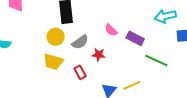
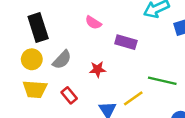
pink semicircle: (111, 30) -> (93, 23), moved
red star: (99, 55) -> (98, 69), moved
green line: (156, 60) -> (162, 81), moved

